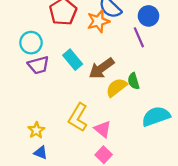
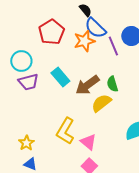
purple line: (139, 37) -> (113, 46), moved
green semicircle: (134, 81) -> (112, 84), moved

